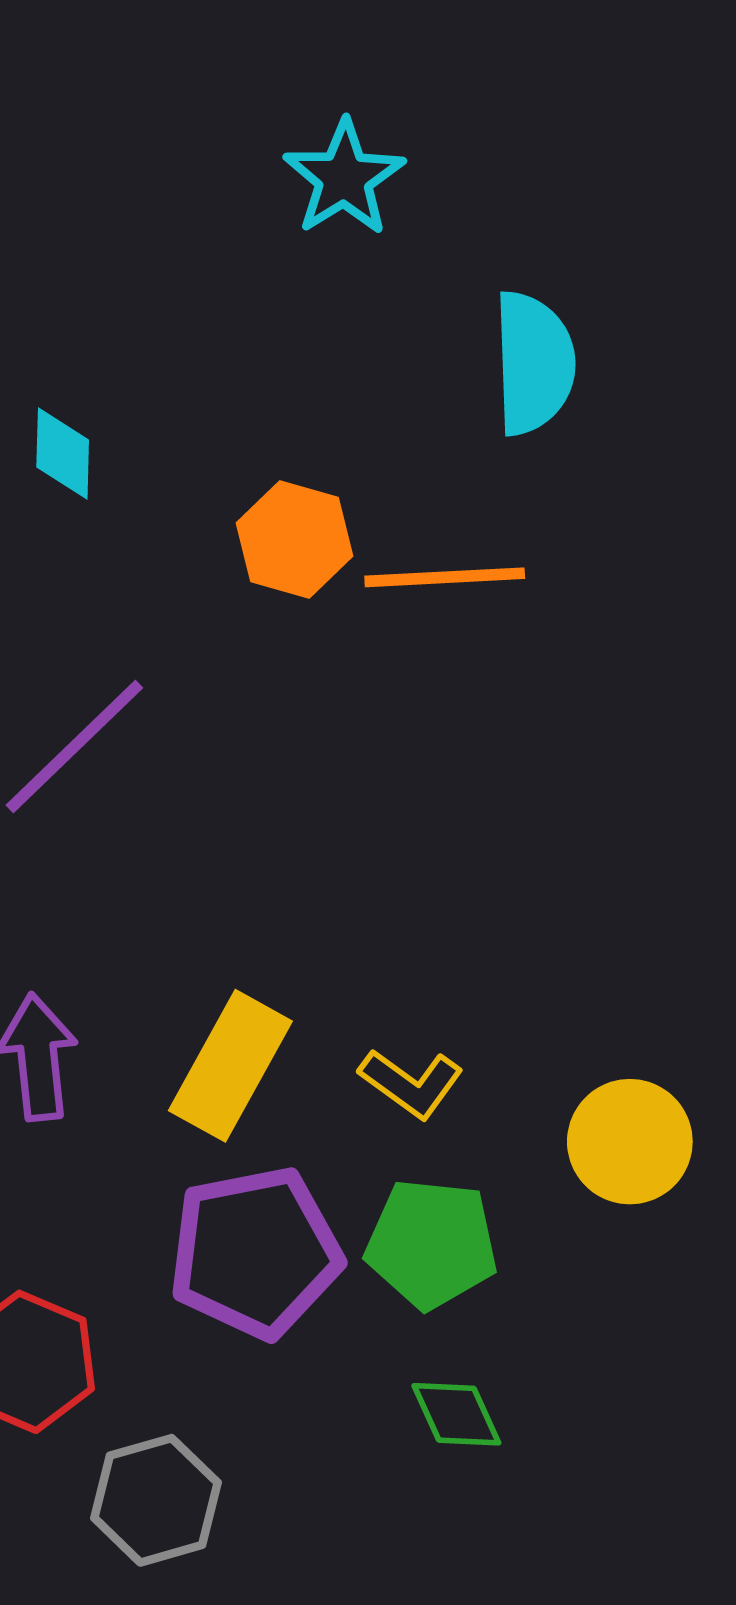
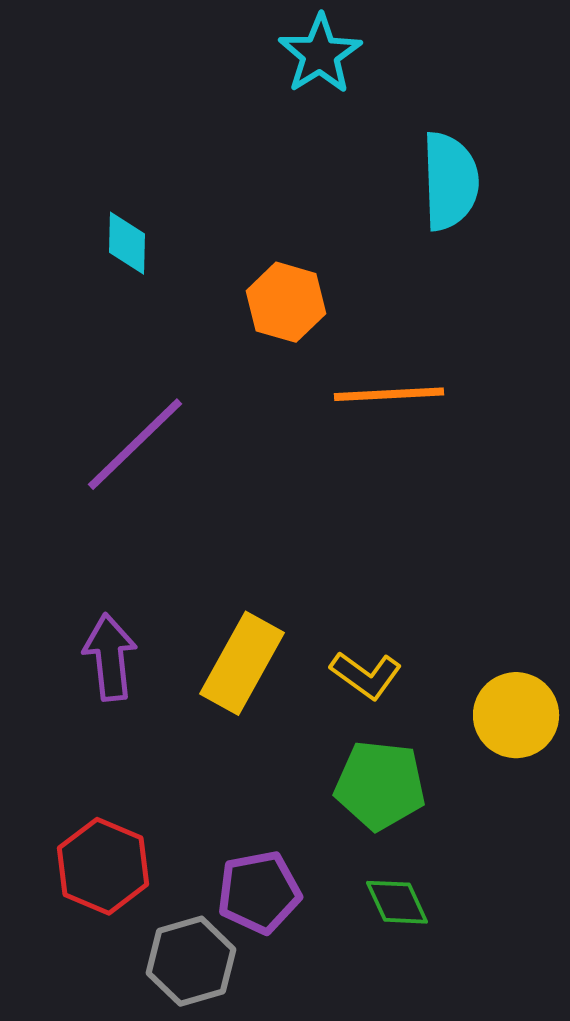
orange line: (445, 577) -> (389, 394), moved
purple pentagon: (255, 1252) -> (259, 892), moved, size x0.7

